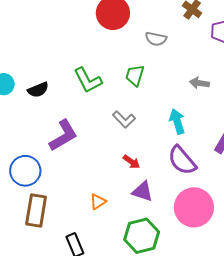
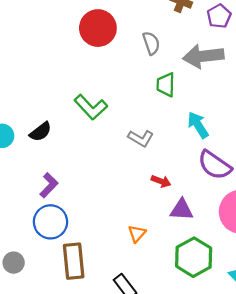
gray semicircle: (156, 39) -> (151, 43), turned -105
green trapezoid: (135, 75) -> (166, 85), moved
gray arrow: (199, 83) -> (203, 56), moved, size x1.8
purple L-shape: (63, 135) -> (49, 185), moved, size x0.7

